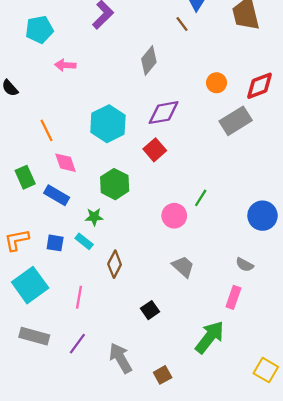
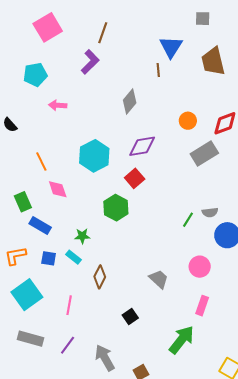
brown line: (182, 24) -> (158, 70), turned 32
green hexagon: (115, 184) -> (116, 208), moved
blue rectangle: (57, 195) -> (40, 226), moved
green line: (201, 198) -> (188, 220), moved
pink circle: (174, 216) -> (200, 267), moved
gray semicircle: (245, 265) -> (210, 212), moved, turned -35

